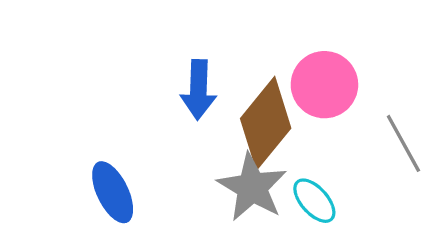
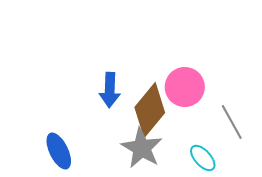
cyan ellipse: (314, 201) -> (203, 158), moved

